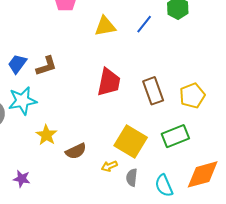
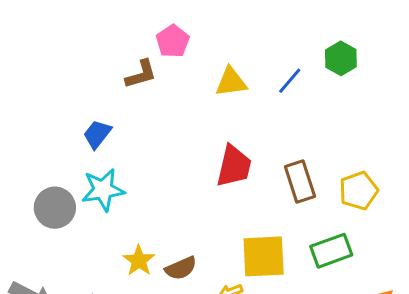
brown L-shape: (46, 66) -> (141, 74), moved
yellow star: (46, 135) -> (139, 261), moved
yellow square: (131, 142) -> (264, 256), turned -36

